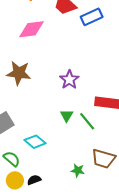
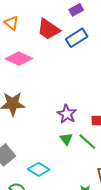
pink diamond: (31, 29) -> (19, 59), turned 40
purple star: (69, 80) -> (67, 114), moved

